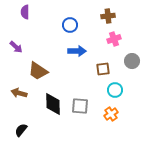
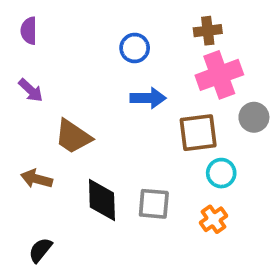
purple semicircle: (25, 12) -> (29, 31), moved
pink cross: (114, 39) -> (219, 75), size x1.6
brown square: (103, 69) -> (198, 133), size x1.5

